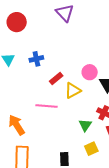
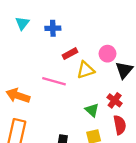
orange arrow: (17, 125) -> (18, 96), turned -50
green triangle: (85, 125) -> (92, 110), turned -32

